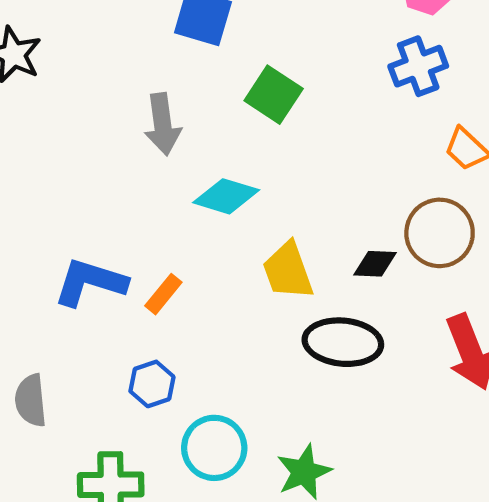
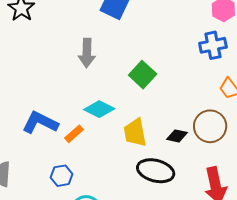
green square: (274, 95) -> (143, 75), moved
cyan diamond: (226, 196) -> (99, 109), moved

